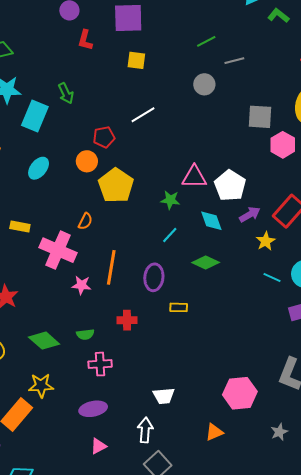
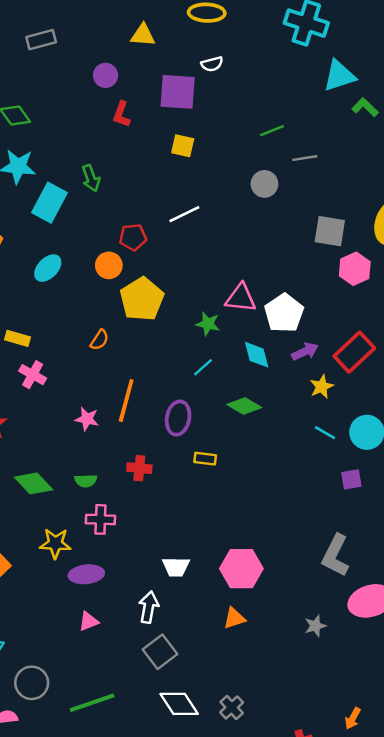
pink cross: (58, 250) -> (33, 375), moved, size x0.6
yellow star: (41, 386) -> (55, 543), moved
pink hexagon: (240, 393) -> (241, 569), moved

